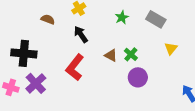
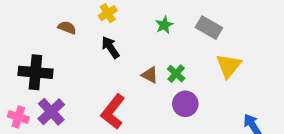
yellow triangle: (171, 48) -> (229, 66), size x1.5
red L-shape: (75, 67) -> (113, 112), moved

